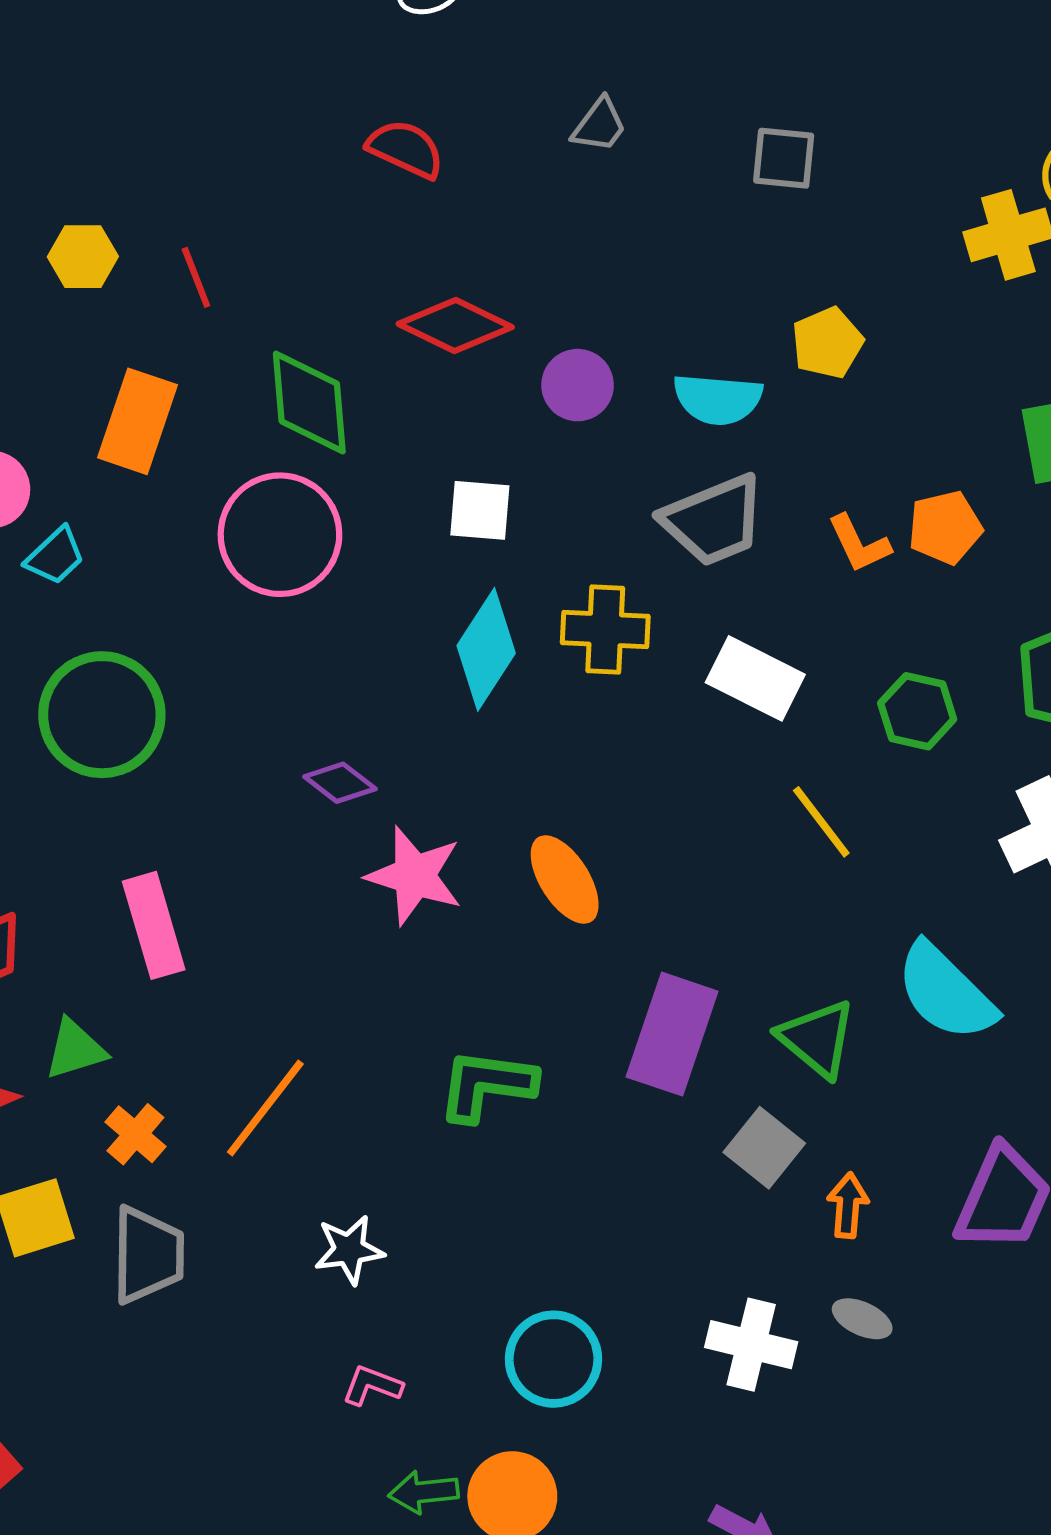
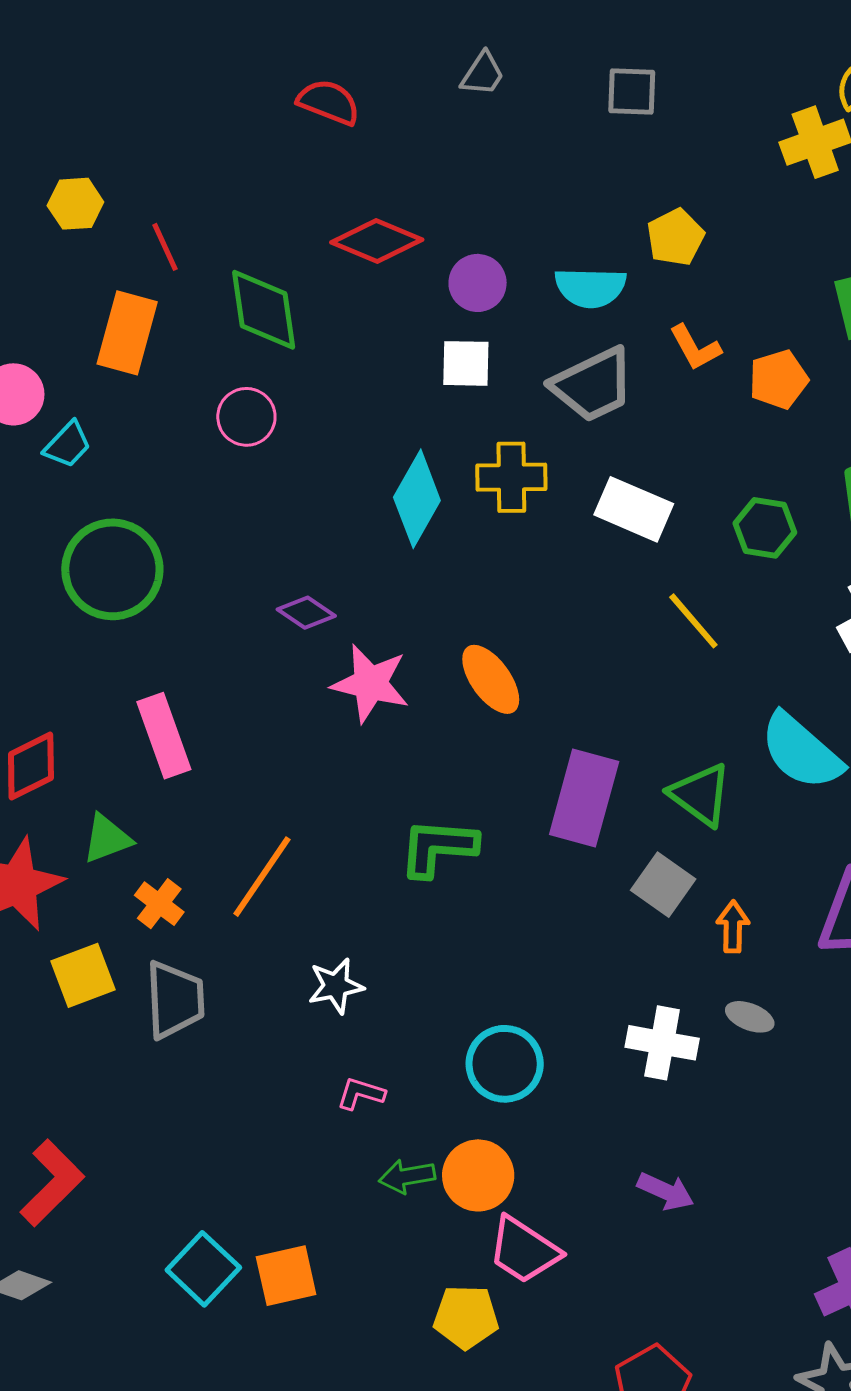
red line: (196, 277) -> (165, 247), moved
white square: (480, 510) -> (466, 363), moved
pink circle: (280, 535) -> (246, 417), size x0.6
orange L-shape: (859, 544) -> (695, 348), moved

